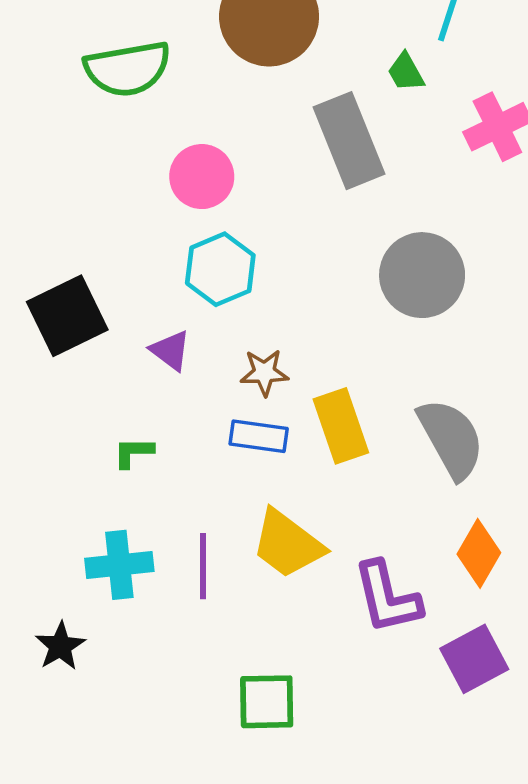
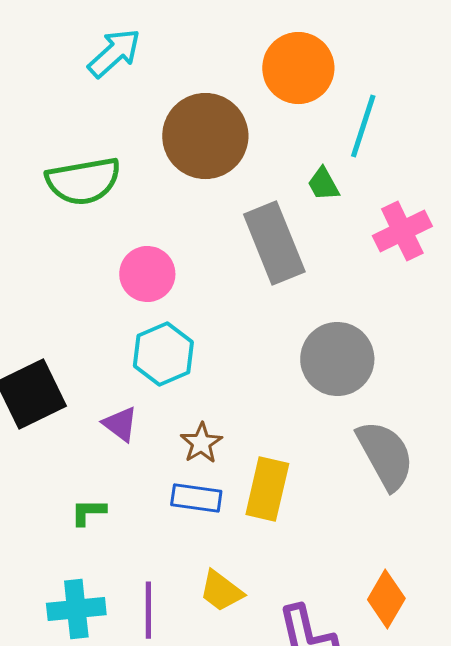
brown star: (264, 372) -> (201, 443), turned -30
yellow rectangle: (341, 426) -> (267, 489), turned 32
gray semicircle: (451, 439) -> (385, 455), moved
yellow trapezoid: (288, 544) -> (221, 591), size x0.7

